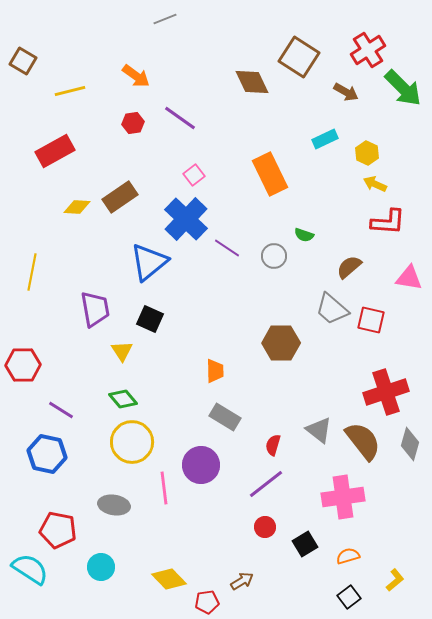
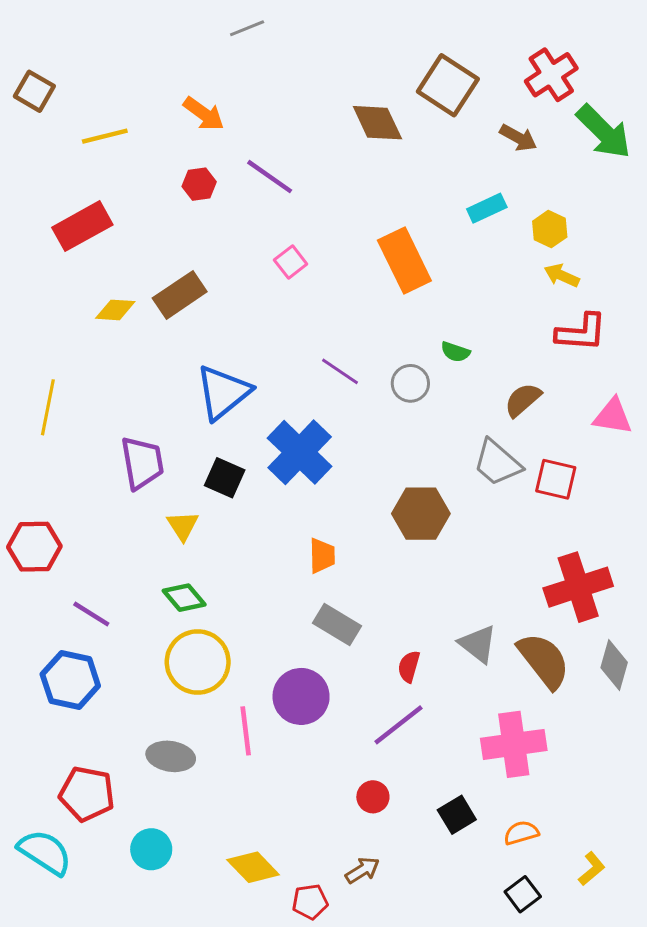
blue cross: (186, 219) -> (300, 452), moved
red circle: (265, 527) -> (373, 797), moved

